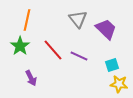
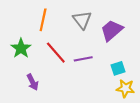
orange line: (27, 20) -> (43, 20), moved
purple trapezoid: (106, 29) -> (112, 30), turned -85
purple line: (79, 56) -> (83, 59), turned -36

